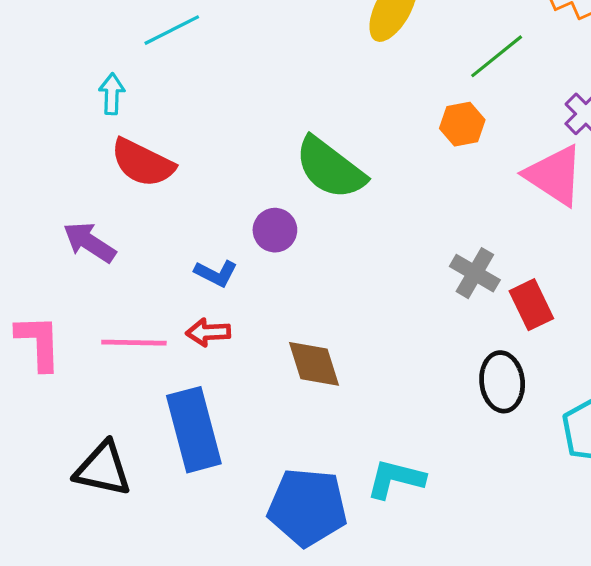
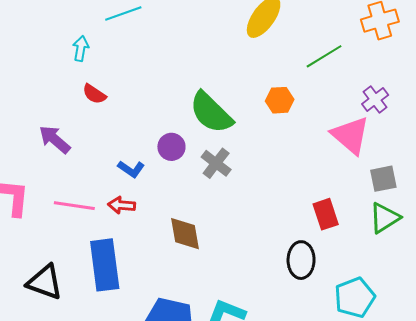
orange hexagon: (462, 124) -> (280, 100), moved
red semicircle: (143, 163) -> (94, 94), size x0.6
gray cross: (475, 273) -> (216, 163), moved

